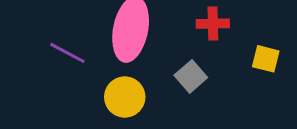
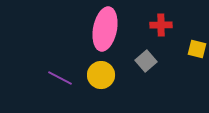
purple line: (67, 53) -> (60, 78), moved

